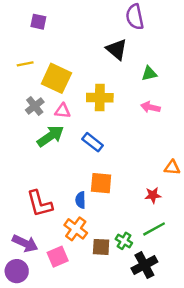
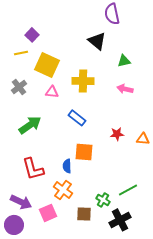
purple square: (38, 22) -> (32, 35), moved, turned 32
gray cross: (35, 106) -> (19, 87), moved
green arrow: (50, 136) -> (30, 125), moved
red star: (153, 195) -> (117, 134), moved
brown square: (101, 247) -> (84, 214), moved

